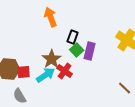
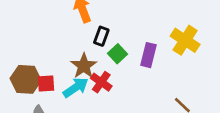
black rectangle: (73, 37) -> (101, 36), moved
purple rectangle: (90, 51) -> (149, 55), moved

